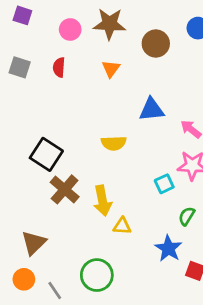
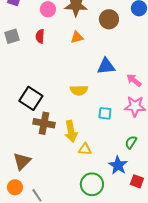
gray square: (20, 67) -> (12, 36), turned -35
orange triangle: (111, 69) -> (77, 37), turned 40
cyan square: (164, 184) -> (105, 113), moved, turned 32
brown cross: (65, 189) -> (44, 123), turned -30
green circle: (97, 275) -> (92, 184), moved

